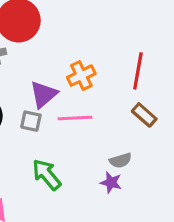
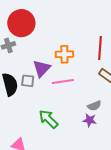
orange cross: (81, 76) -> (64, 54), turned 30
gray square: (31, 121) -> (28, 81), moved

